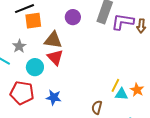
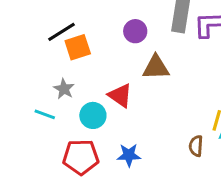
brown triangle: (53, 40) -> (156, 67), moved
brown semicircle: (97, 107) -> (196, 146), moved

